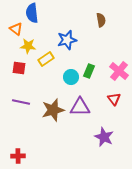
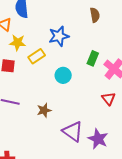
green rectangle: (89, 71) -> (93, 58), moved
purple triangle: (80, 107) -> (73, 131), moved, turned 35
brown star: (53, 110) -> (44, 110), size x0.6

